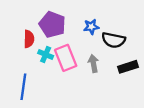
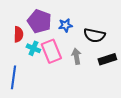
blue star: (91, 27) -> (65, 25), moved

